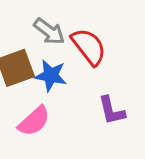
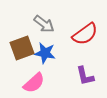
red semicircle: (89, 47) -> (85, 34), moved, turned 92

